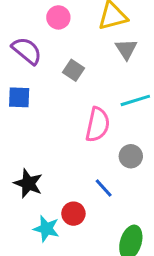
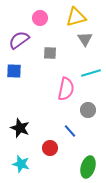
purple semicircle: (27, 51) -> (19, 40), turned -75
gray square: (73, 70) -> (50, 53), turned -32
cyan star: (46, 229) -> (21, 164), moved

